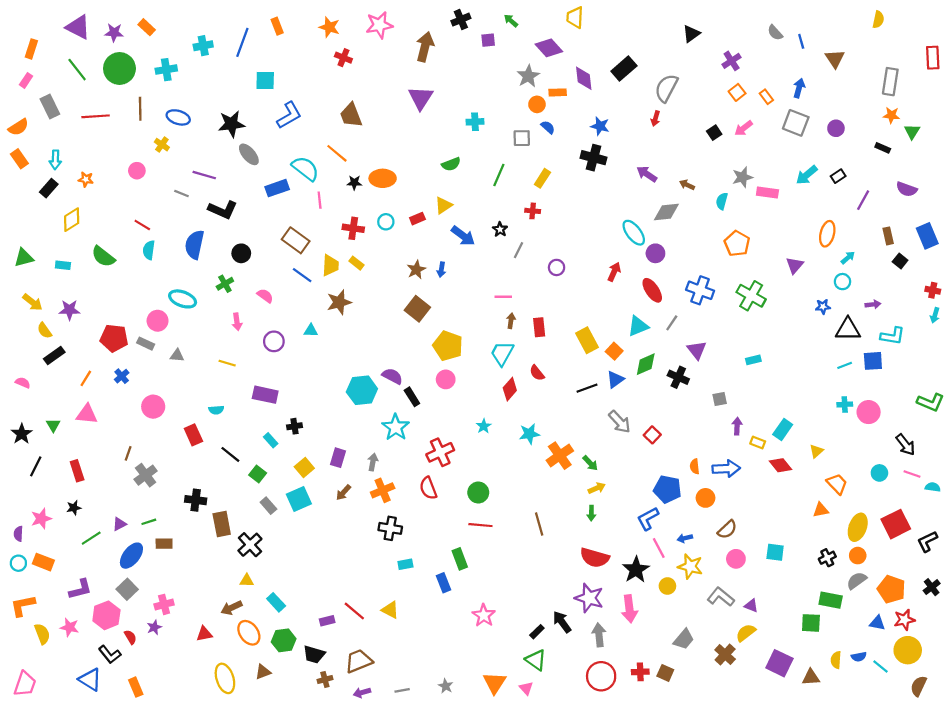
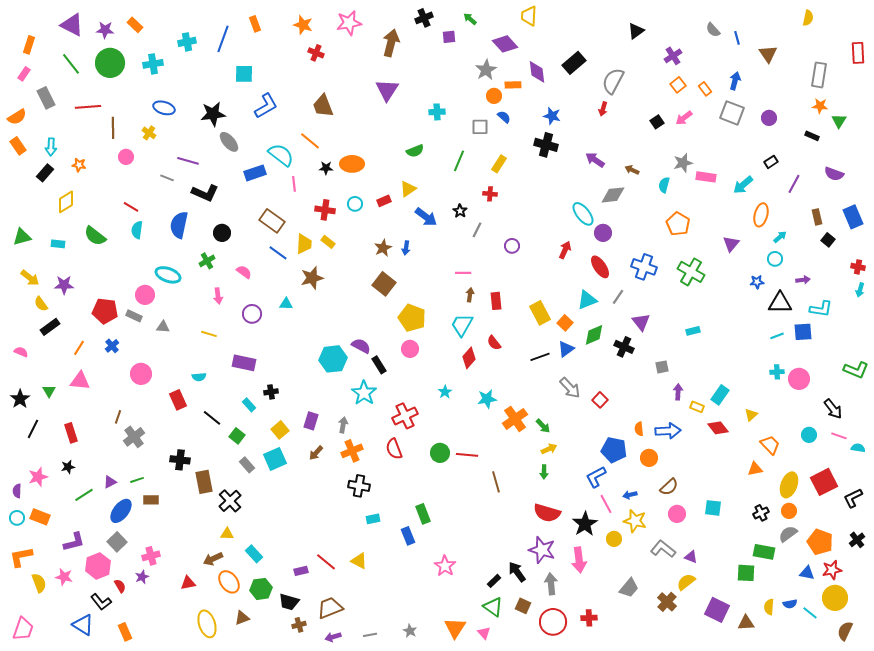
brown line: (140, 109) -> (113, 128), moved
cyan arrow: (807, 175) -> (743, 185), moved
red line: (480, 525) -> (467, 455), moved
brown square: (665, 673) -> (523, 606), moved

